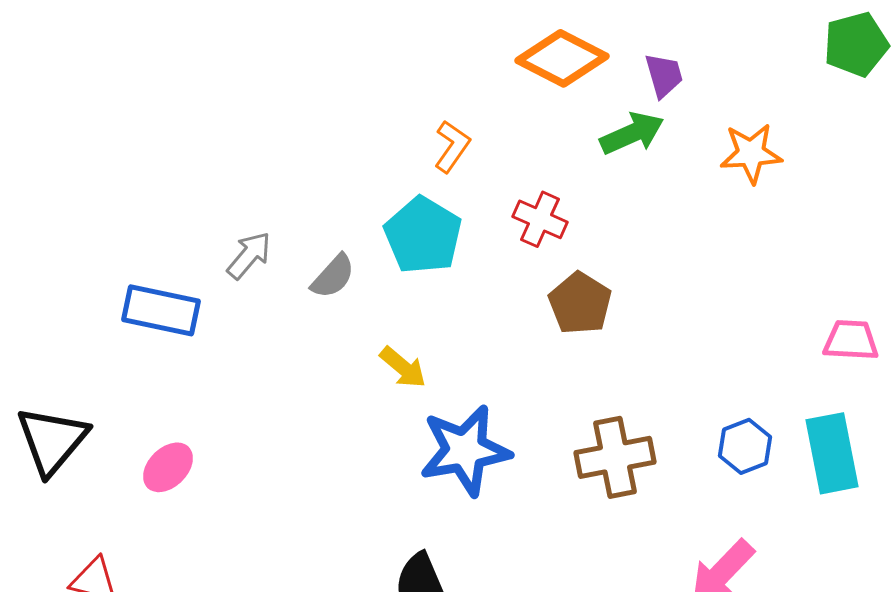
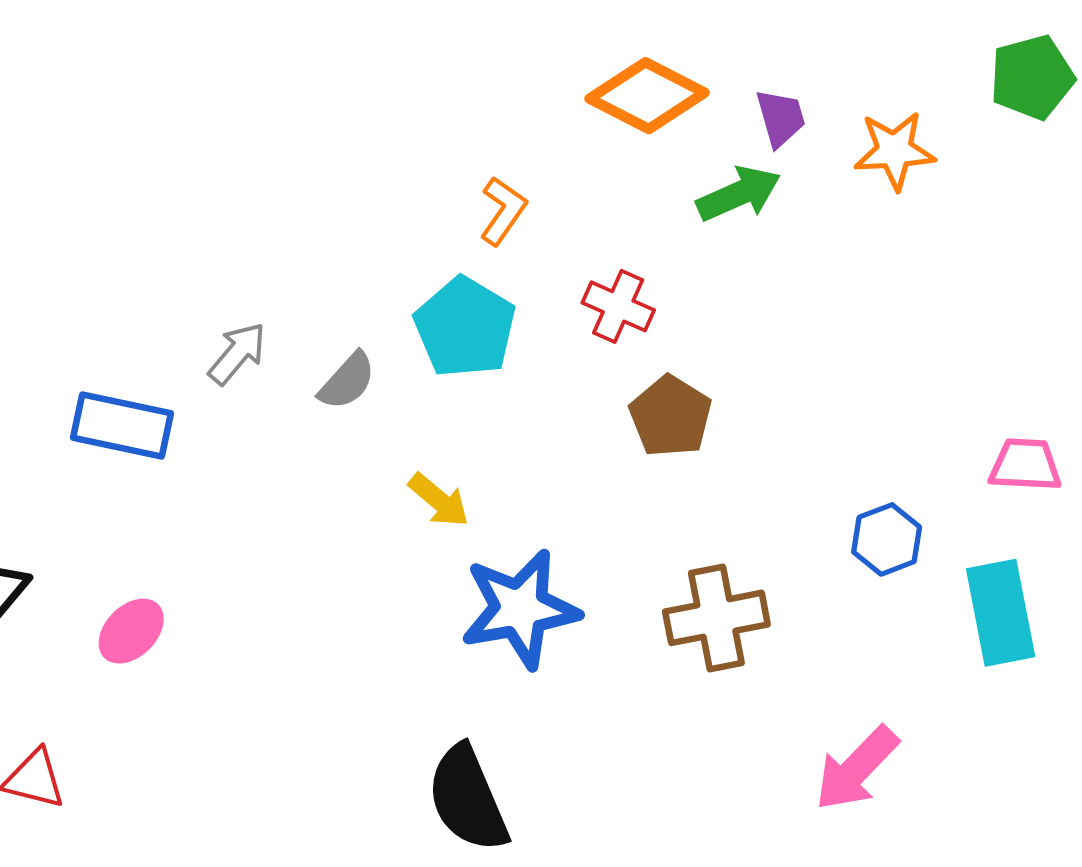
orange star: (751, 153) -> (894, 151), moved
blue hexagon: (745, 446) -> (887, 539), moved

